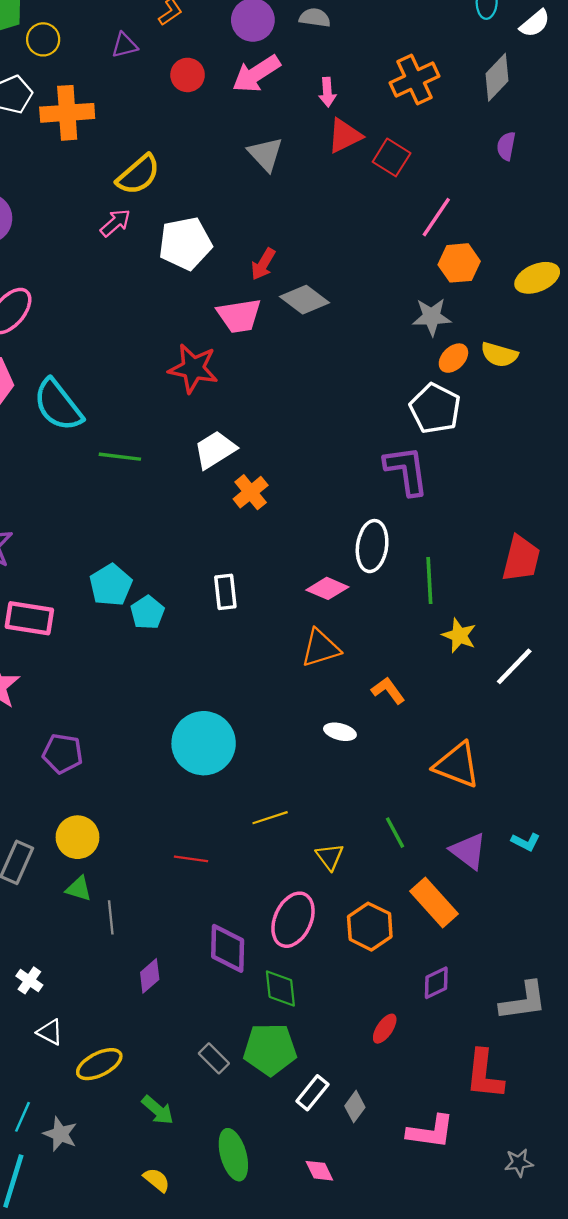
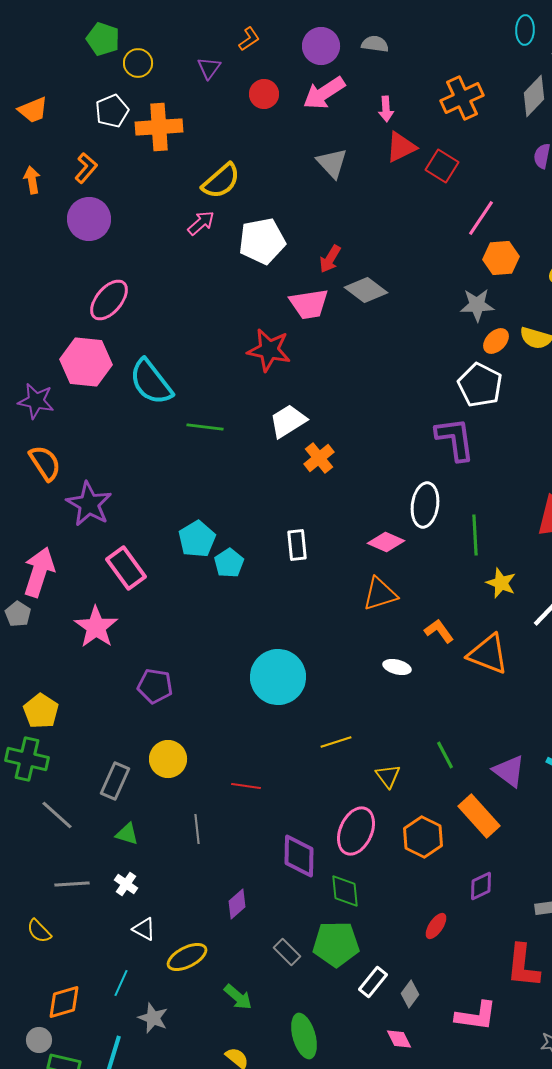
purple triangle: (124, 45) -> (209, 68), turned -40
pink rectangle: (29, 618) -> (126, 568), turned 45
orange triangle: (457, 765) -> (488, 654), moved
red line: (191, 859) -> (246, 786), moved
green triangle: (79, 889) -> (127, 834), moved
purple diamond: (150, 976) -> (237, 904), moved
cyan line: (22, 1117) -> (121, 983), moved
pink diamond: (319, 1171) -> (399, 1039), moved

